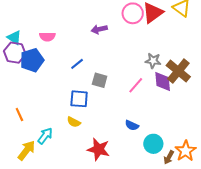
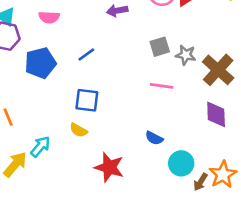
blue pentagon: (32, 60) -> (40, 63), moved
gray square: (100, 80) -> (160, 47), moved, turned -35
purple diamond: (163, 81) -> (216, 114), moved
pink line: (136, 85) -> (162, 86), turned 54

